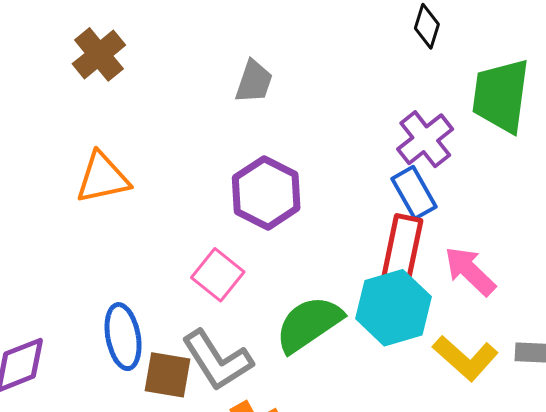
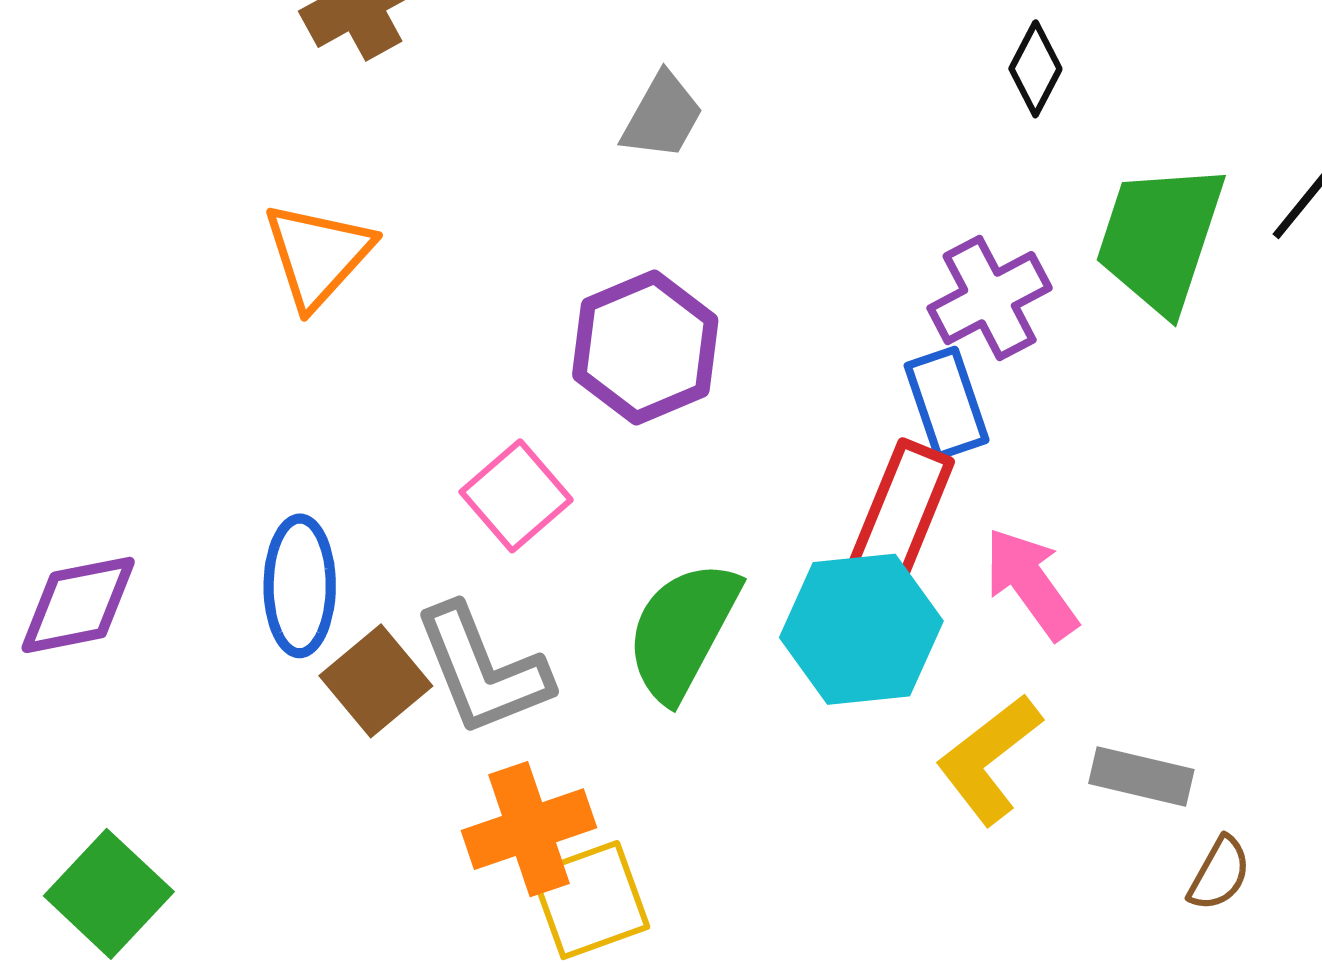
orange triangle: (102, 178) -> (318, 255), turned -46
green semicircle: (309, 324) -> (683, 631), turned -38
yellow L-shape: (465, 358) -> (989, 759), turned 90
brown square: (168, 375) -> (376, 681), turned 30

